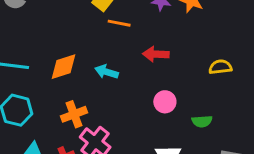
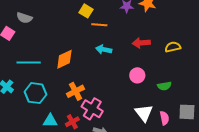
red arrow: (156, 54) -> (141, 43), moved
cyan arrow: (107, 72) -> (104, 49), moved

